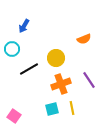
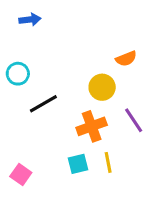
blue arrow: (24, 26) -> (30, 20), moved, turned -128
yellow circle: (56, 58) -> (102, 87), moved

